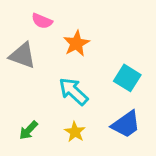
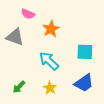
cyan square: (127, 78) -> (85, 52), turned -30

